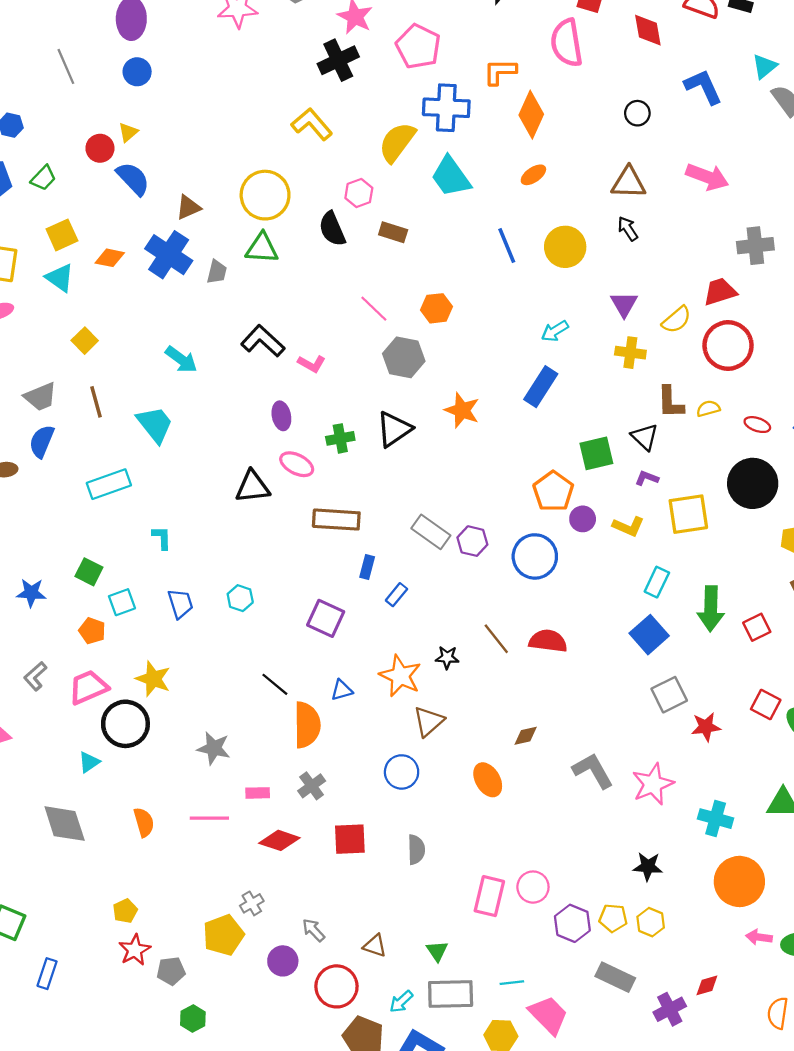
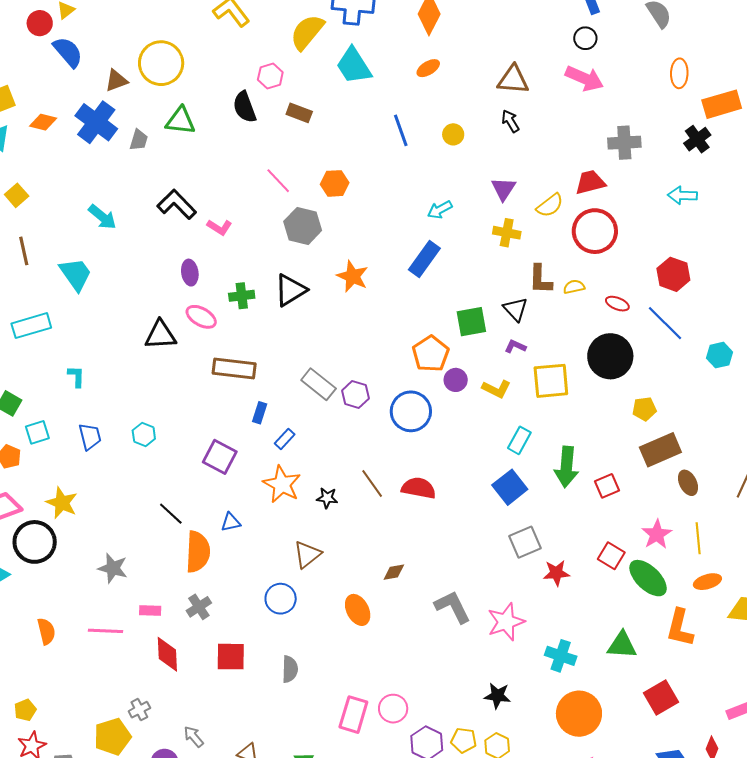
black circle: (637, 113) -> (585, 38), moved
yellow circle: (265, 195) -> (161, 63), moved
yellow circle: (565, 247) -> (453, 134), size x0.6
orange star: (400, 676) -> (282, 484), moved
red diamond: (279, 840) -> (167, 654), turned 66

